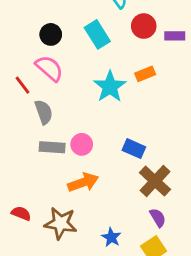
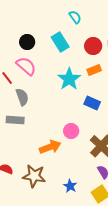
red circle: (144, 26) -> (93, 46), moved
pink circle: (82, 144) -> (71, 131), moved
gray rectangle: (52, 147) -> (15, 120), moved
blue rectangle: (134, 149) -> (92, 103), moved

